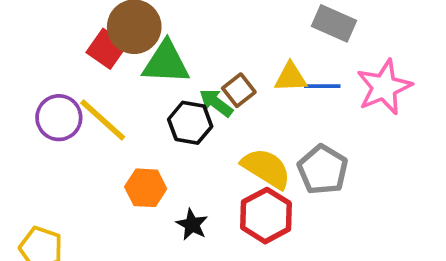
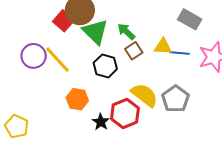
green triangle: (166, 63) -> (95, 32), turned 36
green arrow: (216, 103) -> (126, 32), moved
red hexagon: (266, 216) -> (125, 114), moved

